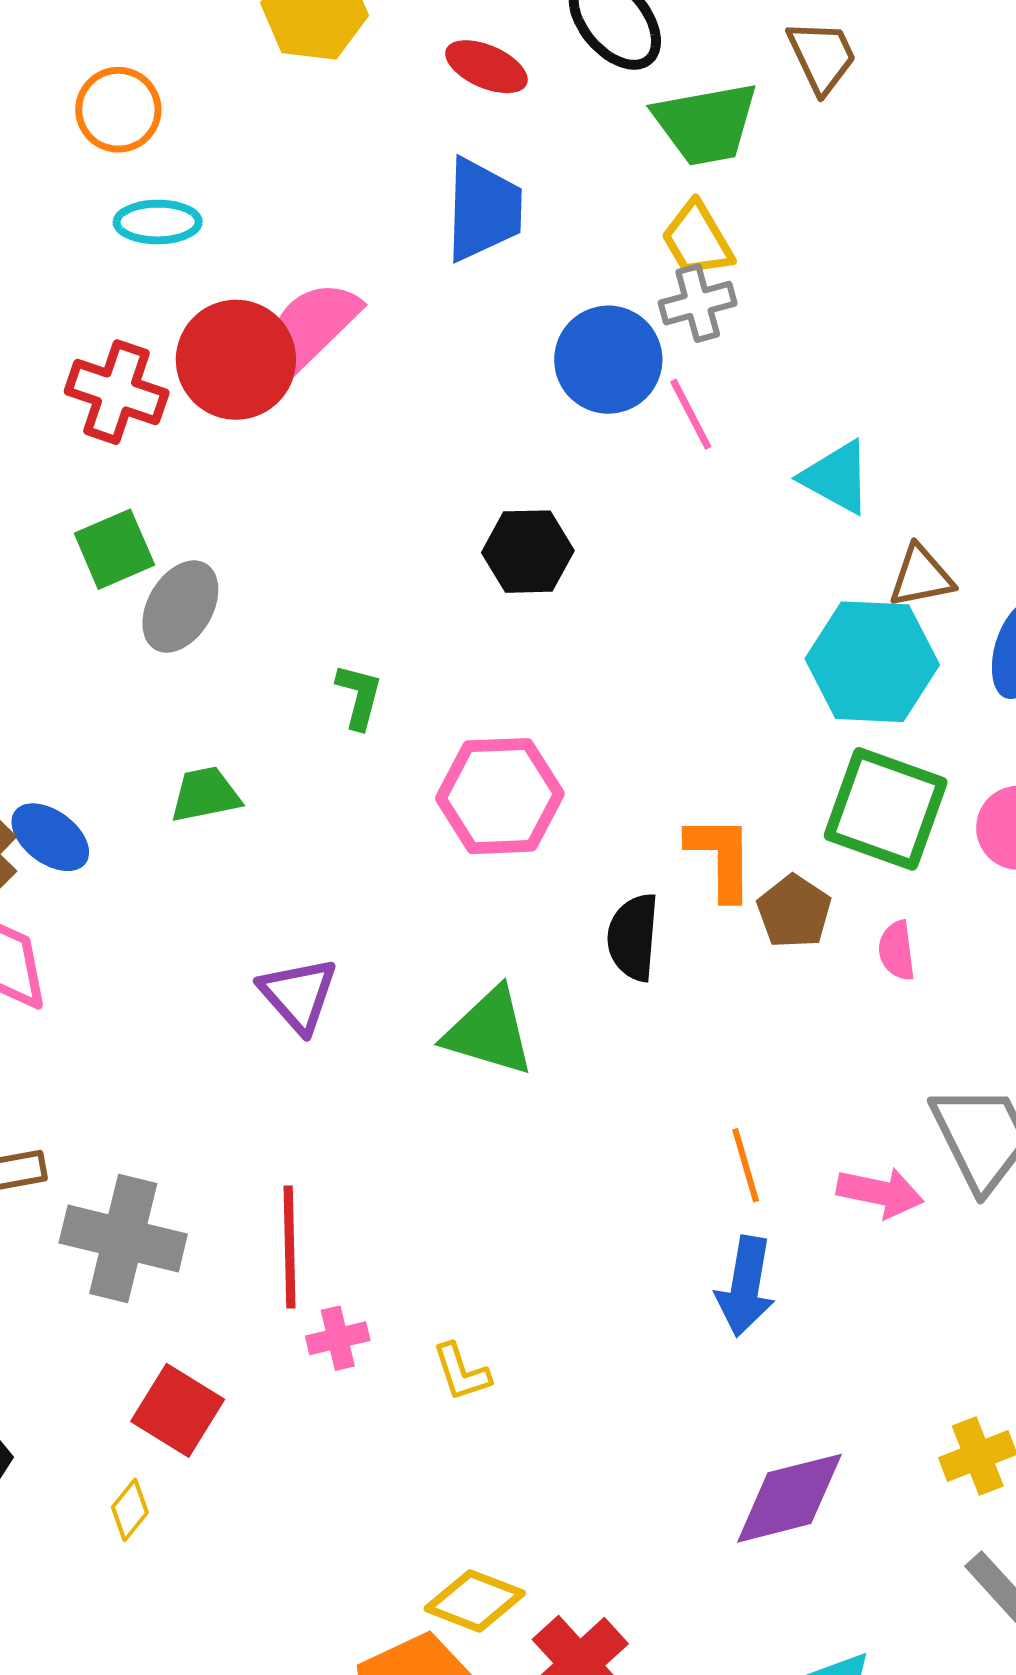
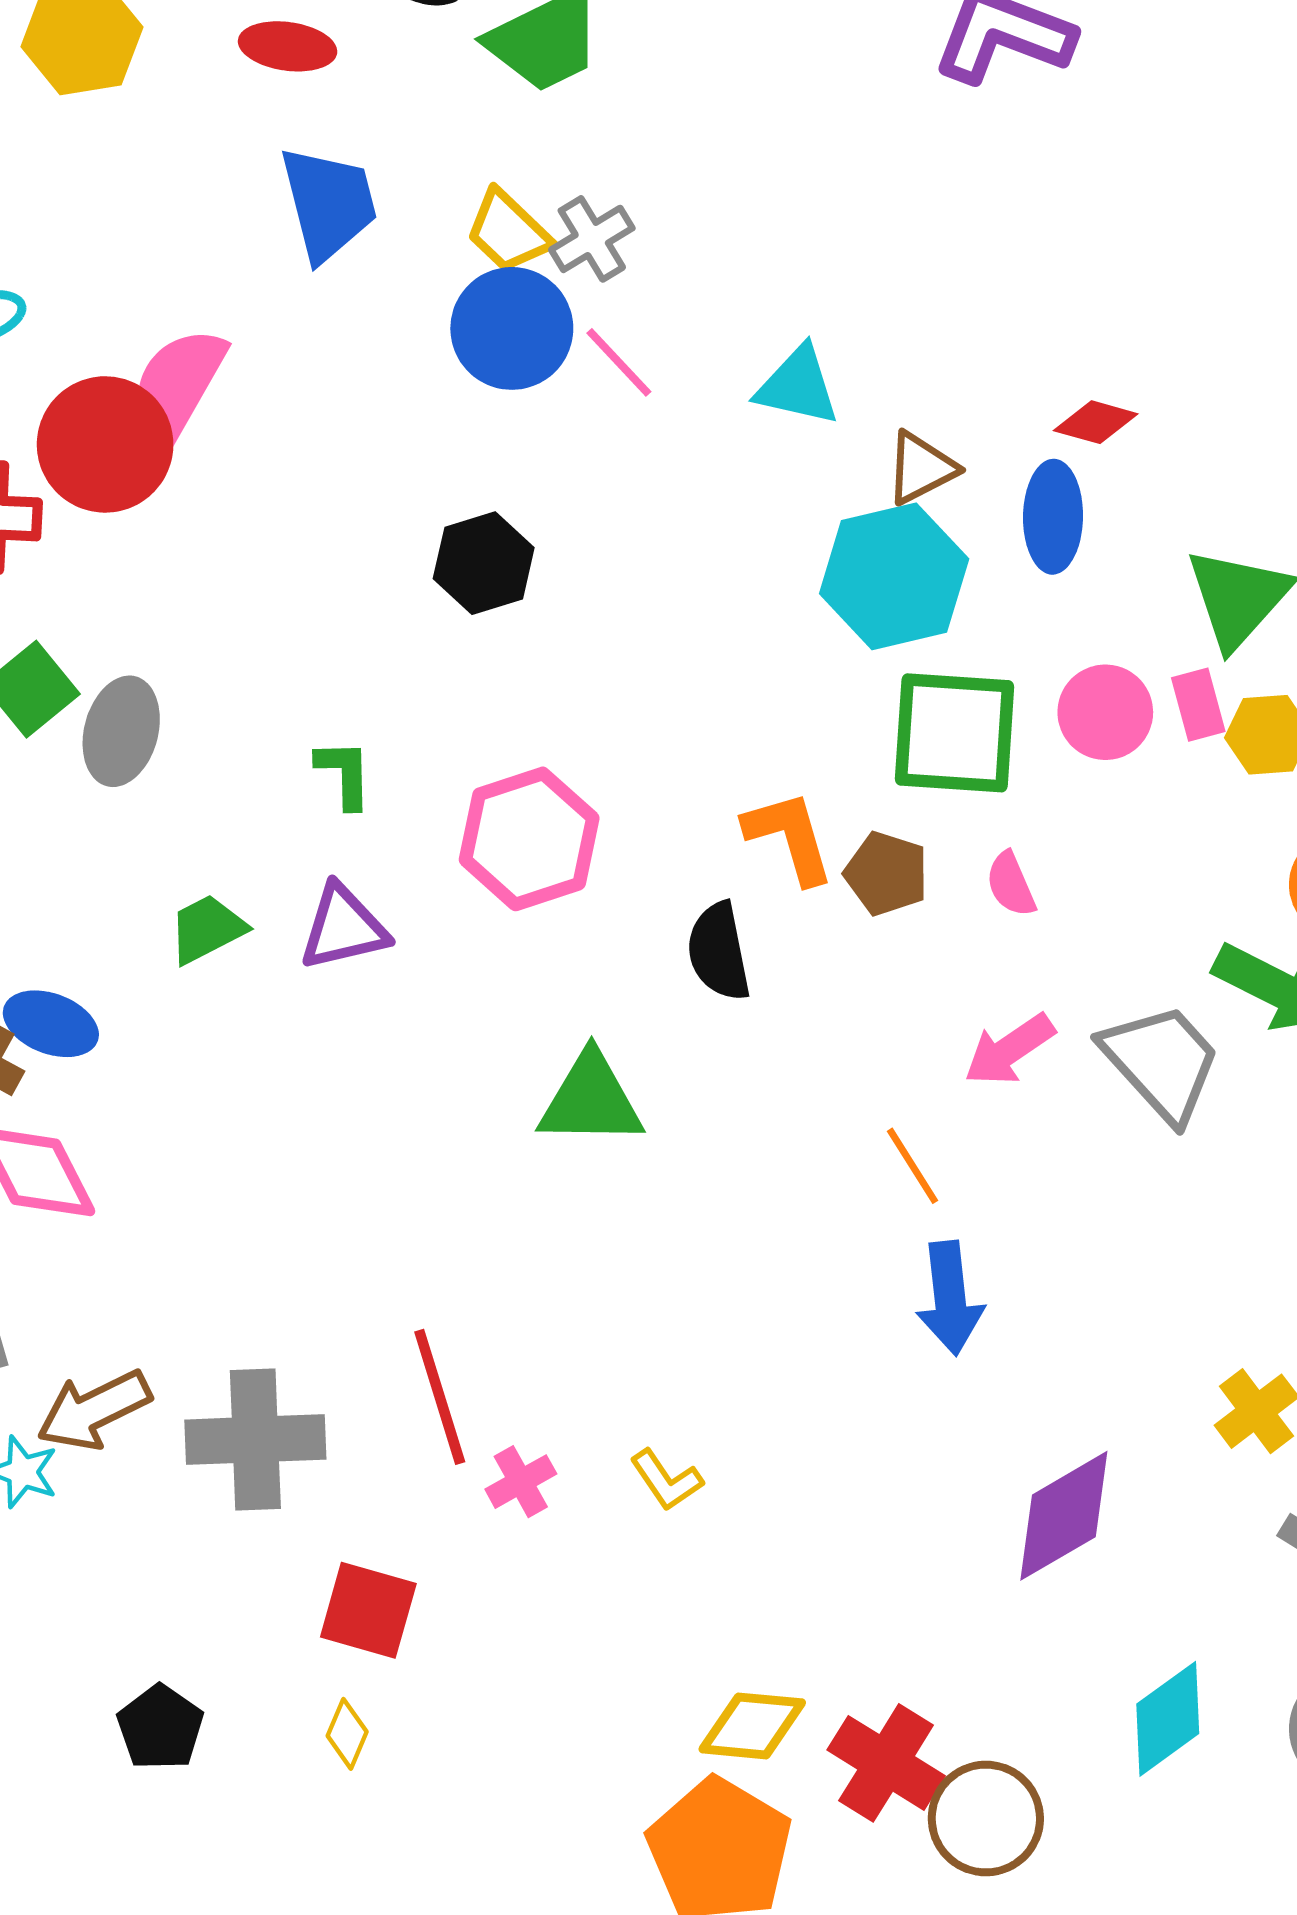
yellow trapezoid: (697, 239) -> (508, 231), moved
purple triangle: (298, 995) -> (343, 928), moved, turned -46
pink arrow: (880, 1193) -> (1009, 1050), moved, turned 150

